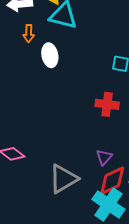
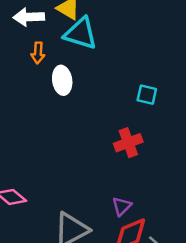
red cross: (107, 104) -> (128, 143), turned -30

